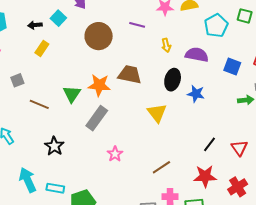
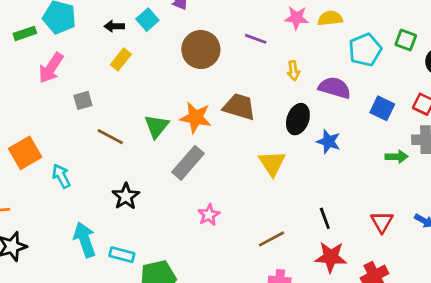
black line: (210, 144) -> (325, 218), moved, turned -63

